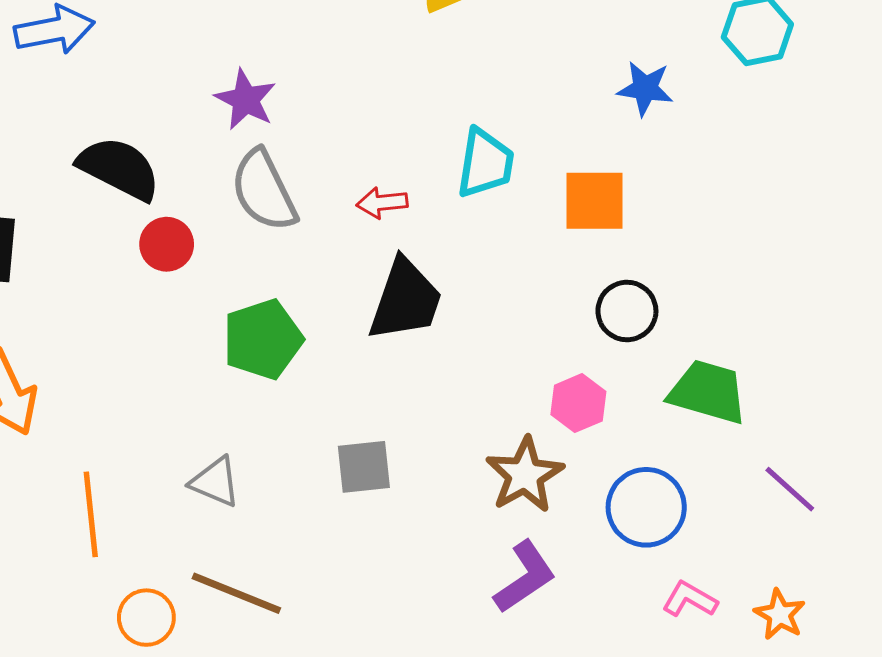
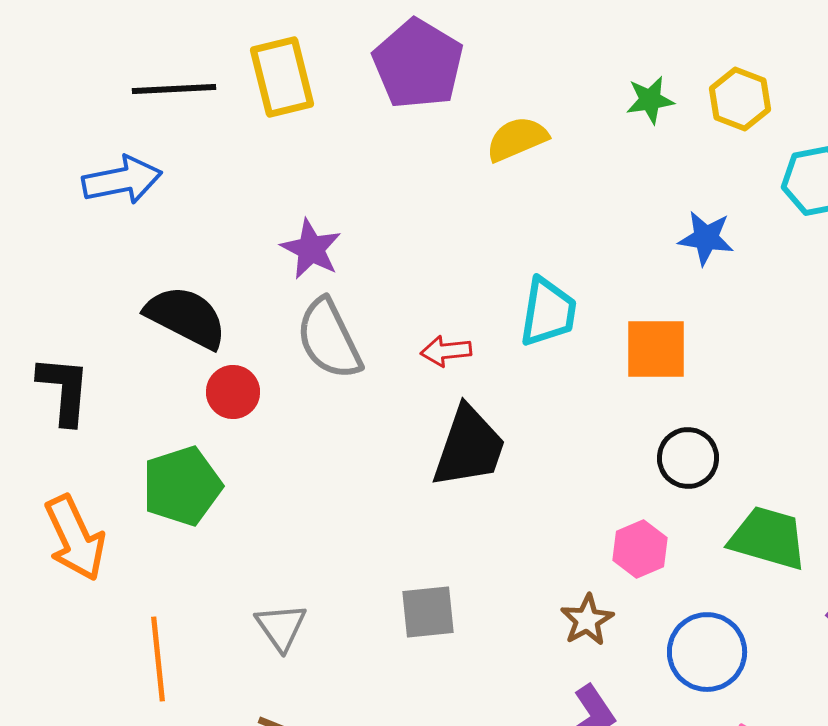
green pentagon: (263, 339) -> (182, 486), moved
brown star: (525, 475) -> (587, 620), size x0.7
gray triangle: (215, 482) -> (281, 627), turned 32

